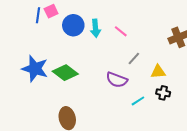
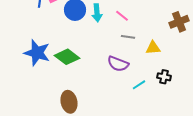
gray line: (134, 59) -> (128, 37), moved, turned 56
yellow triangle: (158, 72) -> (153, 48), moved

